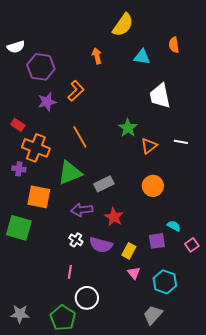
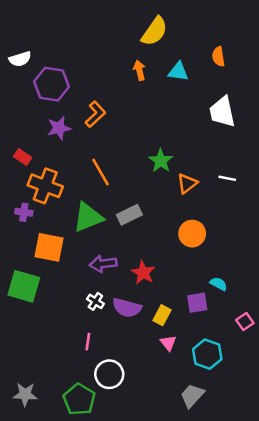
orange arrow: (97, 56) -> (139, 70), moved
white trapezoid: (160, 96) -> (222, 112), moved
gray rectangle: (104, 184) -> (129, 215), moved
pink square: (192, 245) -> (245, 321), moved

